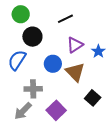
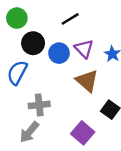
purple triangle: (75, 45) -> (84, 49), turned -36
blue circle: (53, 64) -> (59, 53), moved
purple square: (56, 110) -> (83, 133), moved

